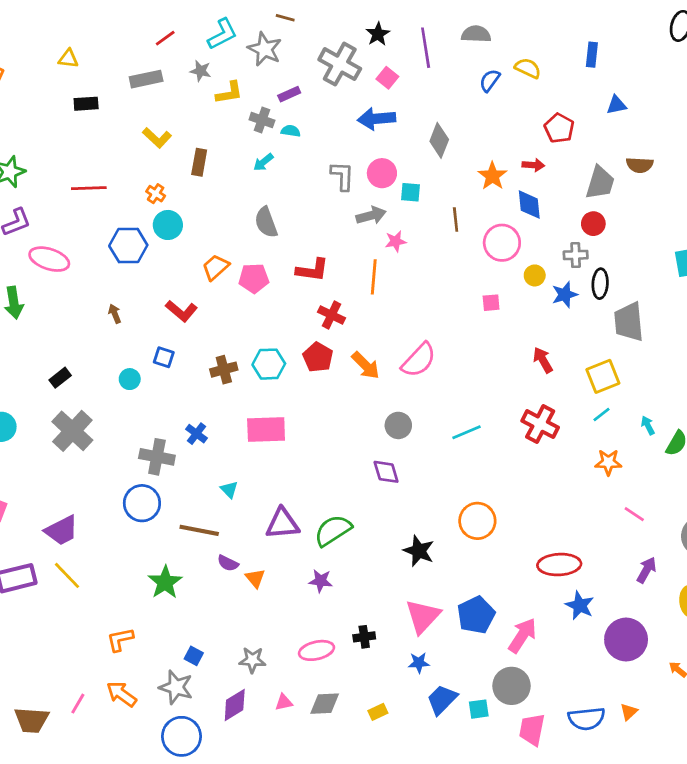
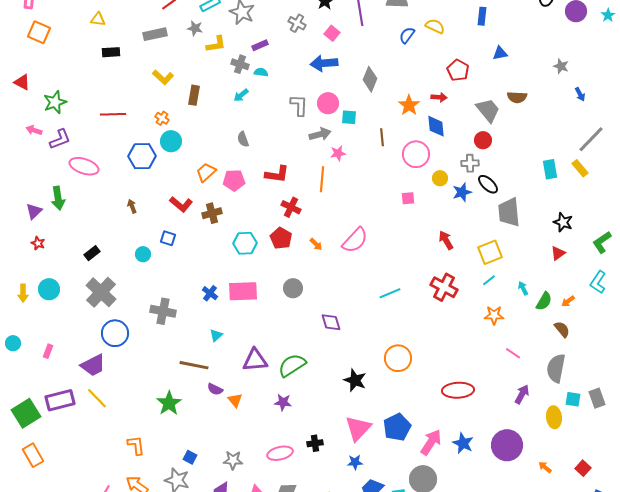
gray cross: (340, 64) -> (297, 23), size x0.6
gray trapezoid: (600, 183) -> (488, 110), turned -56
gray semicircle: (266, 222) -> (243, 139), size x0.7
black ellipse: (600, 284) -> (488, 184), turned -50
orange arrow: (366, 365) -> (316, 244), size x0.6
brown cross: (224, 370) -> (212, 213), moved
gray circle: (398, 425) -> (293, 288), moved
blue cross: (197, 434) -> (210, 293), moved
cyan triangle: (229, 490) -> (216, 335), turned 32
blue circle: (142, 503) -> (115, 333), moved
blue star: (580, 605) -> (463, 443), moved
orange L-shape: (120, 640) -> (136, 445), turned 95

